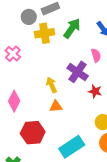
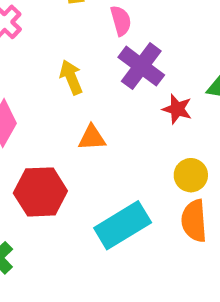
pink semicircle: (96, 55) -> (121, 21), moved
yellow arrow: (51, 85) -> (71, 77), moved

